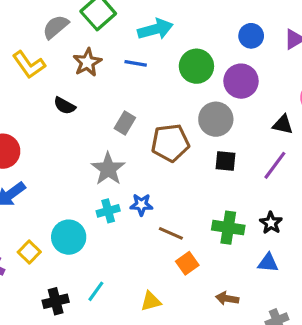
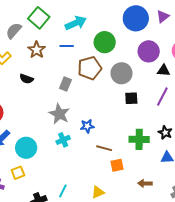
blue circle: (251, 36) -> (136, 18), size x1.6
purple circle: (241, 81) -> (149, 51), moved
brown pentagon: (170, 143) -> (90, 68), moved
blue star: (141, 205) -> (87, 126), moved
cyan circle: (69, 237) -> (26, 148), moved
yellow square: (29, 252) -> (18, 173), turned 32
orange square: (187, 263) -> (117, 165), turned 32

